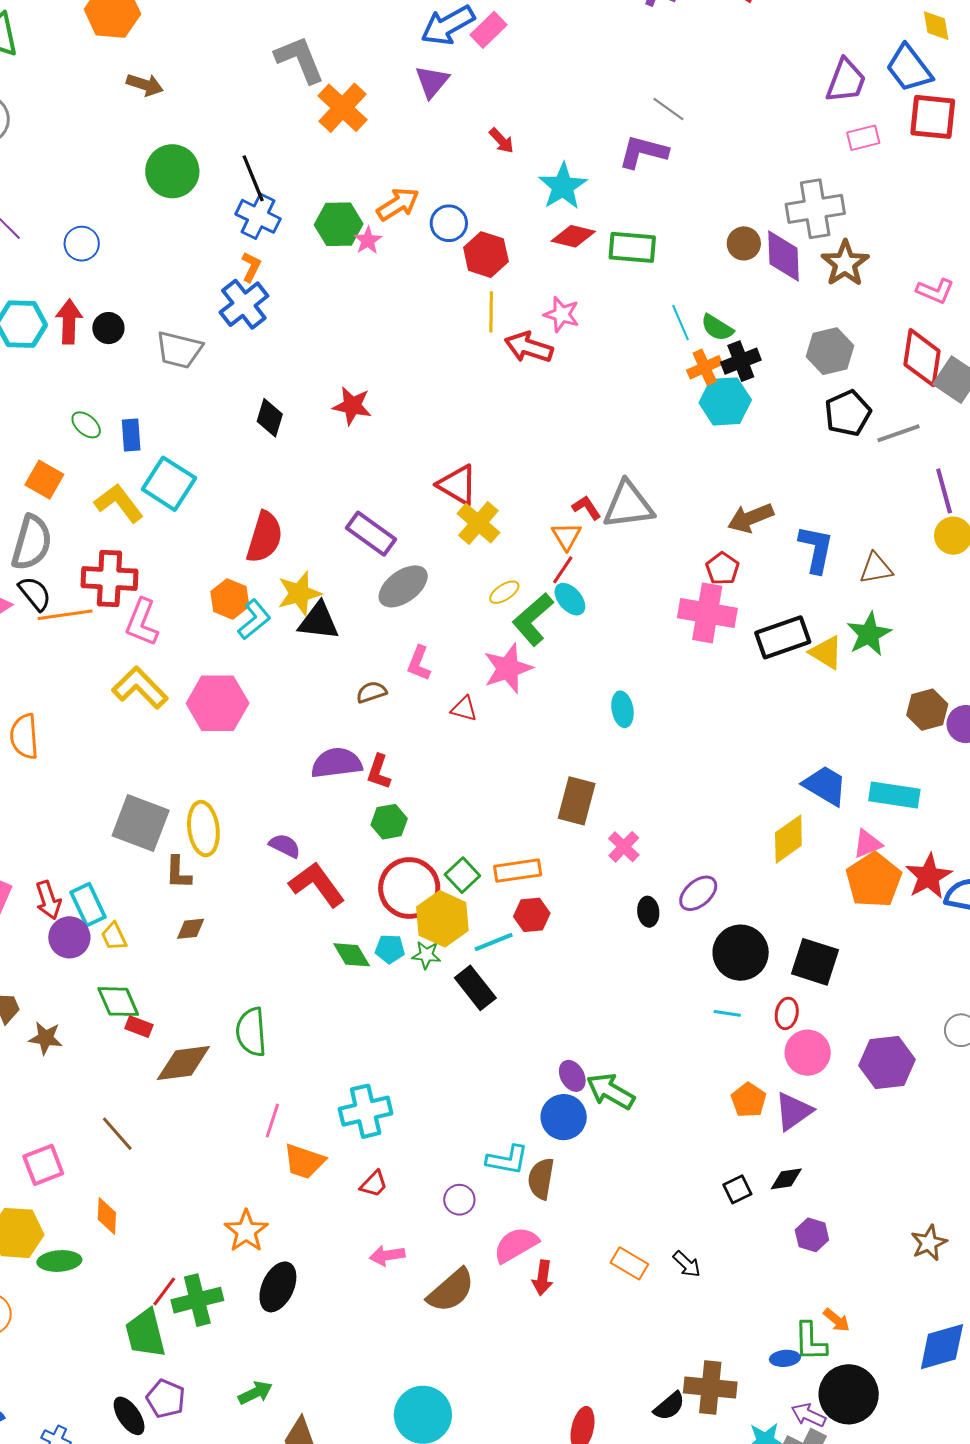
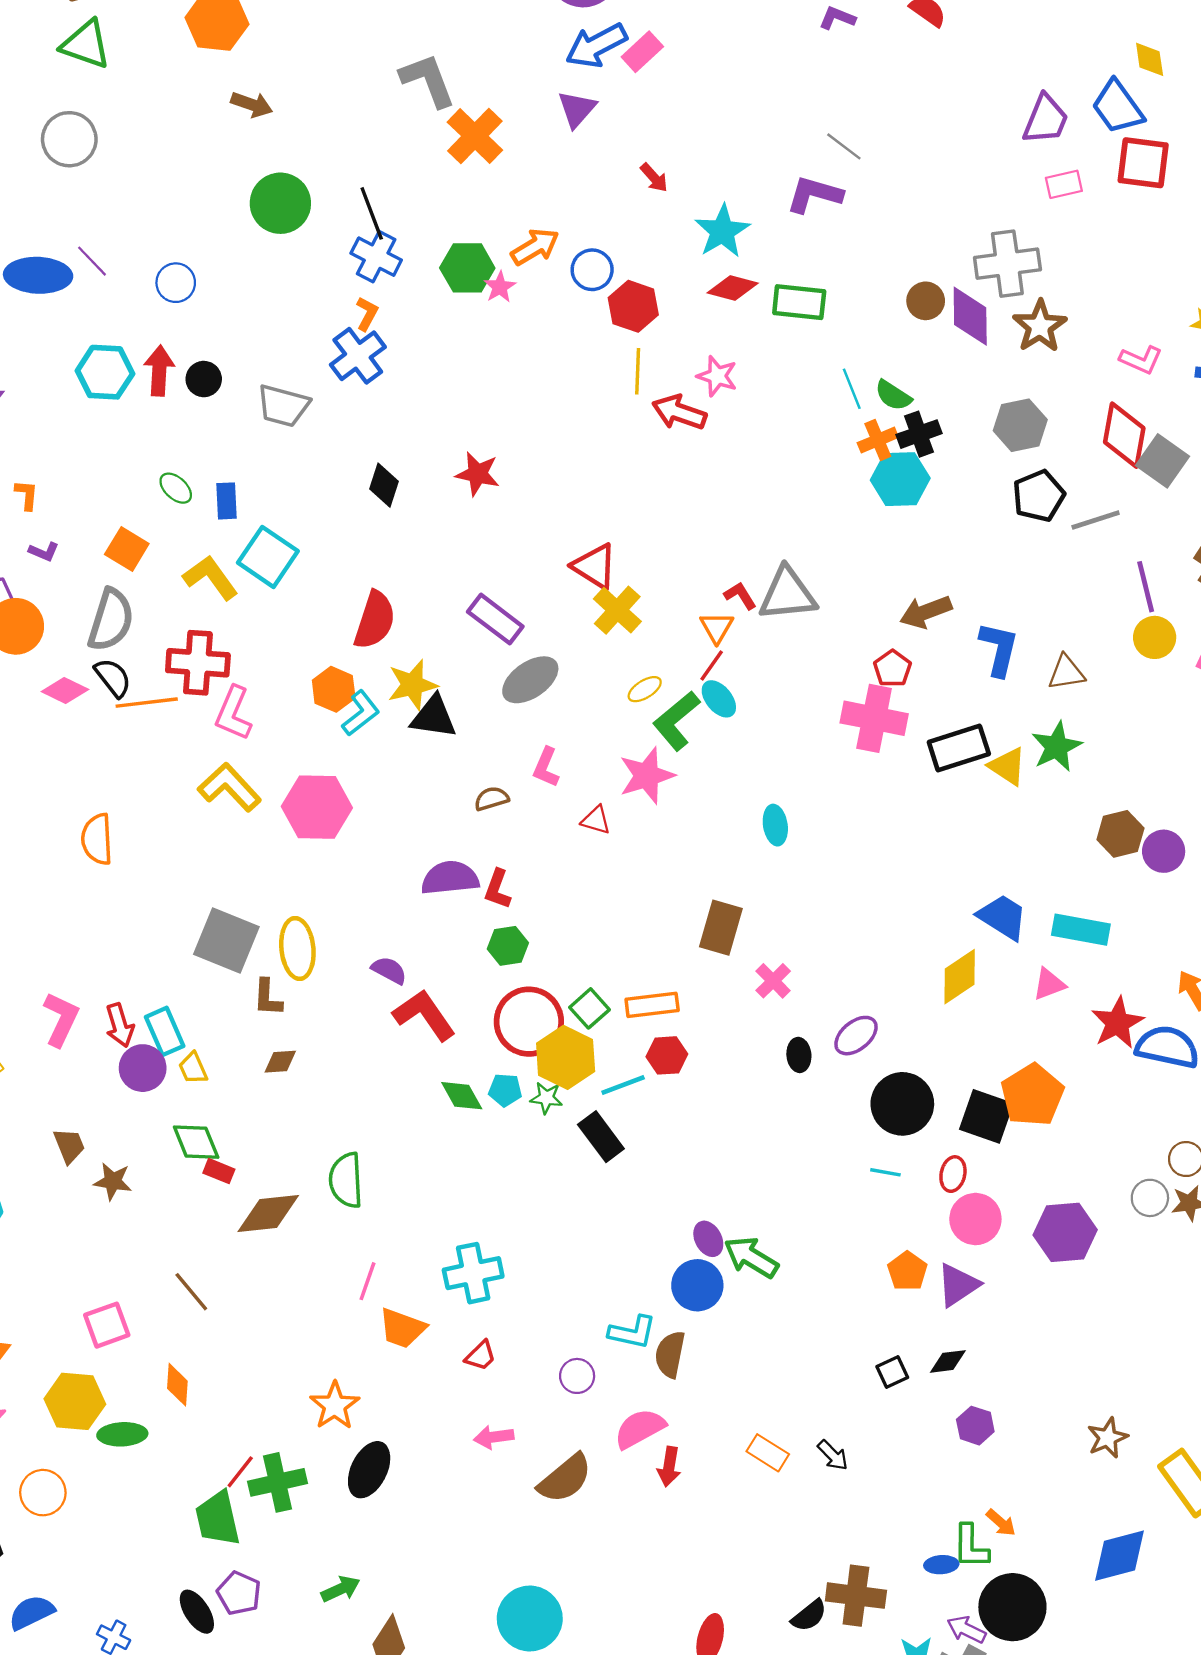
orange pentagon: (874, 880) -> (1032, 1095), moved

